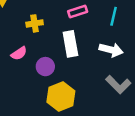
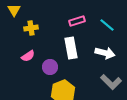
cyan line: (114, 16) -> (107, 25), turned -63
yellow cross: (35, 23) -> (31, 28), moved

